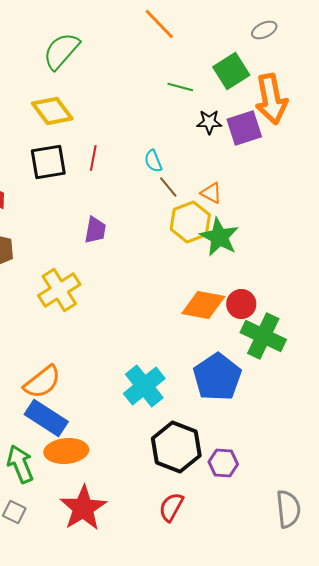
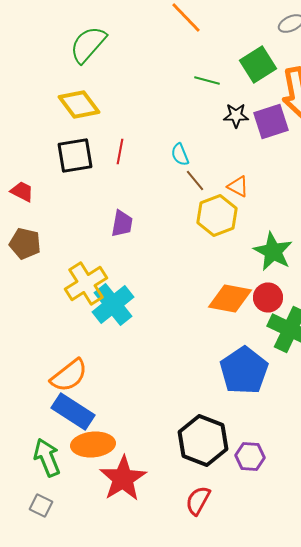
green star: (219, 237) -> (273, 252), moved
cyan cross: (144, 386) -> (113, 304), moved
red star: (83, 508) -> (123, 478), moved

